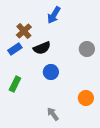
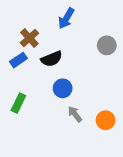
gray circle: (87, 49) -> (107, 45), moved
gray arrow: (53, 114) -> (75, 114), moved

